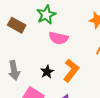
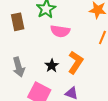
brown rectangle: (17, 25) -> (18, 22), turned 54

